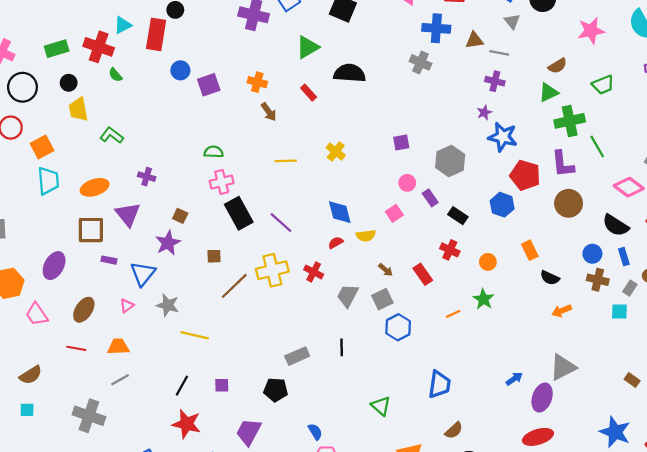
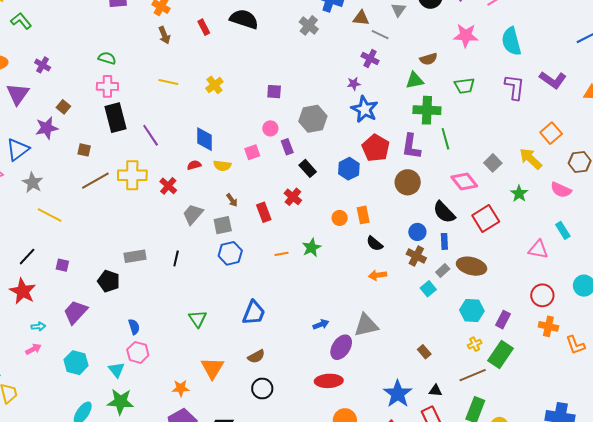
orange circle: (488, 262) -> (340, 218), moved
cyan square: (619, 312) -> (428, 289), turned 35

